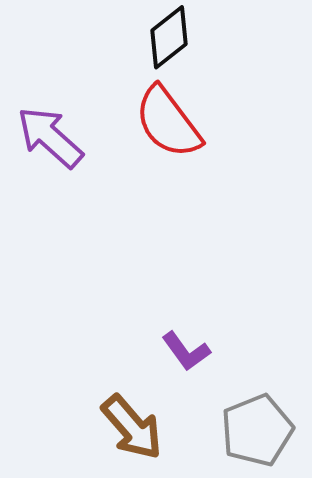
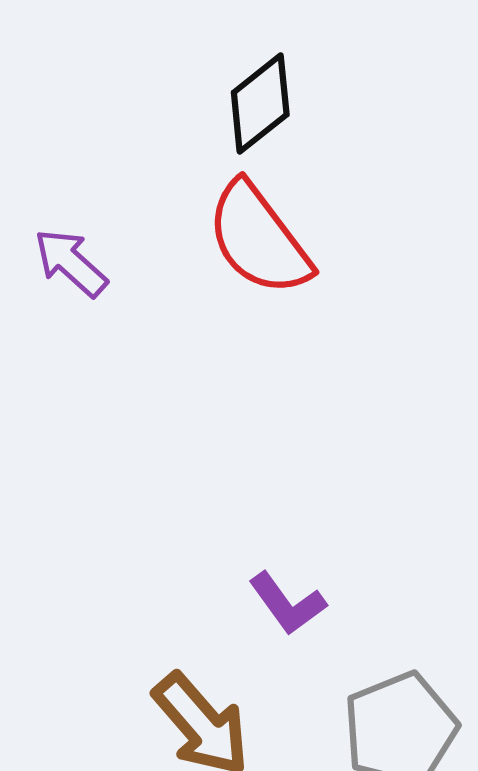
purple arrow: (50, 137) -> (71, 263), size x0.7

